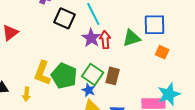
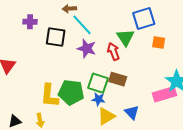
green triangle: (132, 38) -> (125, 37), turned -30
red arrow: (105, 40) -> (113, 51), moved
brown rectangle: (113, 76) -> (118, 79), turned -72

